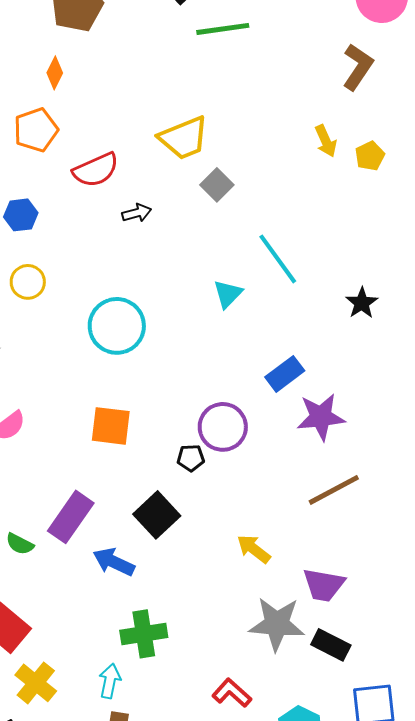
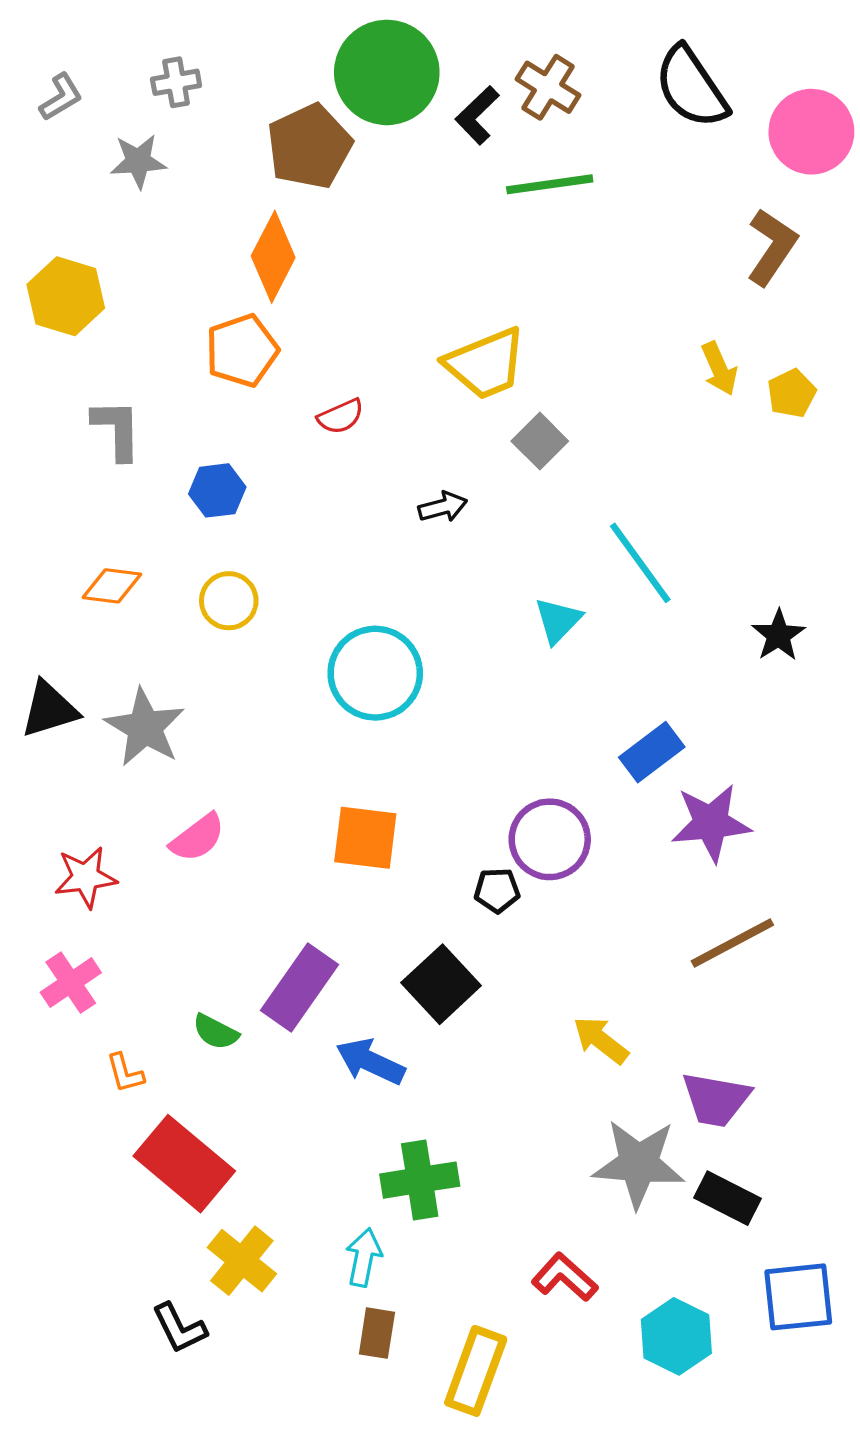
orange diamond: (55, 73) -> (273, 257), size x1.6
red semicircle: (96, 170) -> (341, 416), size x0.6
black arrow: (137, 213) -> (443, 507), moved

